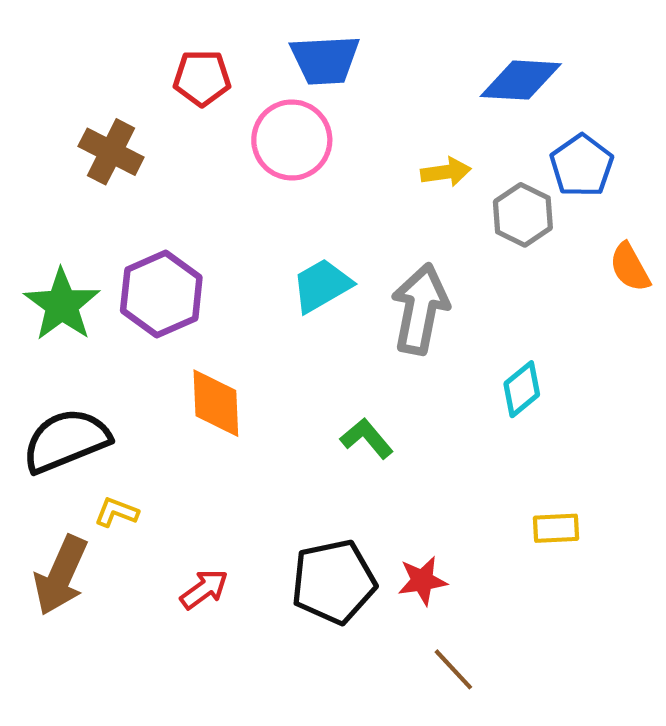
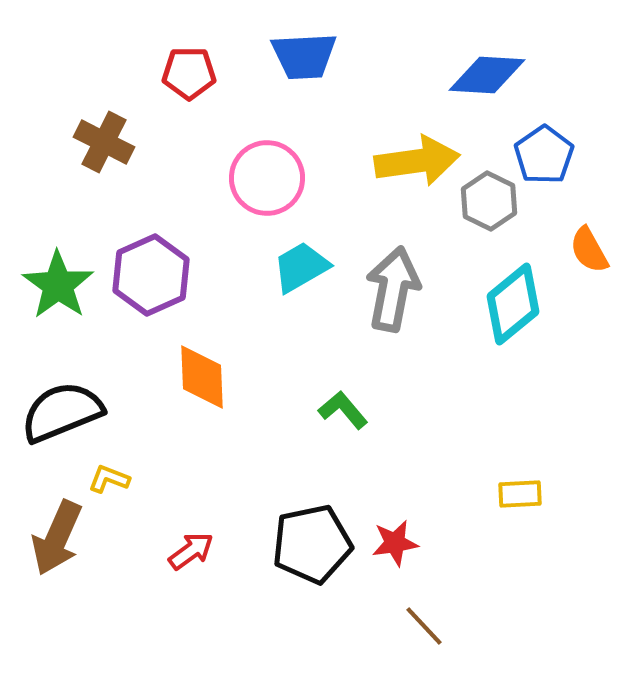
pink circle: (292, 140) -> (267, 178), moved
yellow arrow: (446, 172) -> (417, 161), size x1.8
cyan diamond: (522, 389) -> (513, 304), moved, size x1.5

